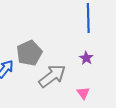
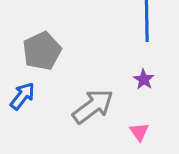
gray pentagon: (29, 53) -> (42, 51), moved

